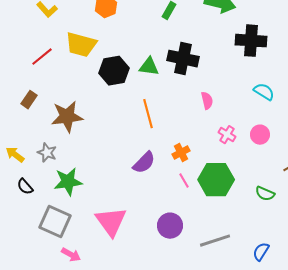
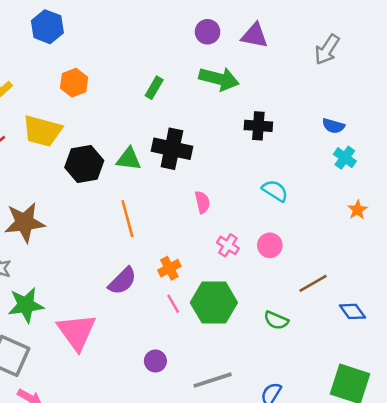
black cross: (251, 41) -> (258, 126), size x0.7
pink triangle: (111, 222) -> (77, 332), moved
purple circle: (170, 226) -> (155, 361), size x0.7

